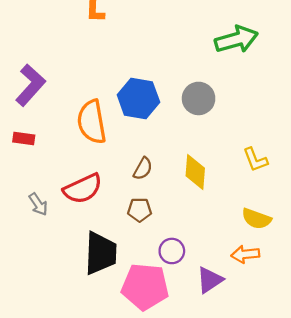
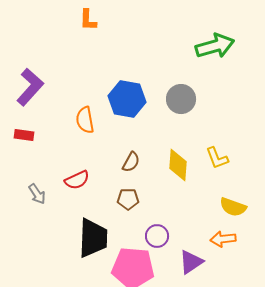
orange semicircle: (92, 122) -> (85, 120), size x0.7
yellow L-shape: (255, 160) -> (217, 158), moved
red semicircle: (83, 189) -> (77, 180), size x0.7

